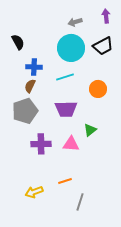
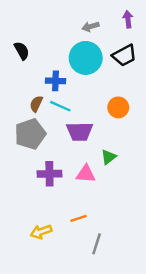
blue cross: (34, 67) -> (55, 81), moved
cyan line: (65, 77) -> (60, 106), moved, turned 42

